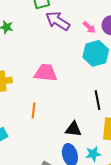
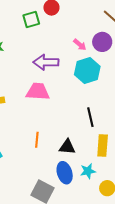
purple arrow: (58, 21) -> (46, 62), moved, turned -30
orange line: (33, 111) -> (37, 140), moved

